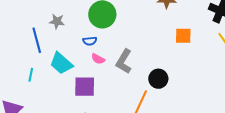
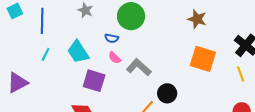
orange square: (183, 36) -> (203, 59), size x1.5
blue line: (37, 40) -> (42, 21), moved
gray L-shape: (124, 61) -> (139, 67), turned 85

